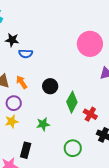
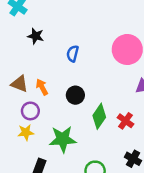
blue semicircle: (26, 54) -> (73, 54), moved, turned 96
red cross: (90, 114) -> (126, 121), moved
green star: (43, 124) -> (63, 139), size x1.6

